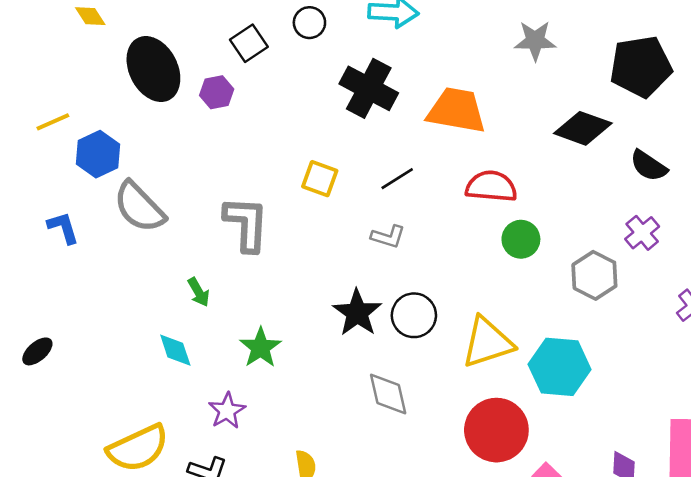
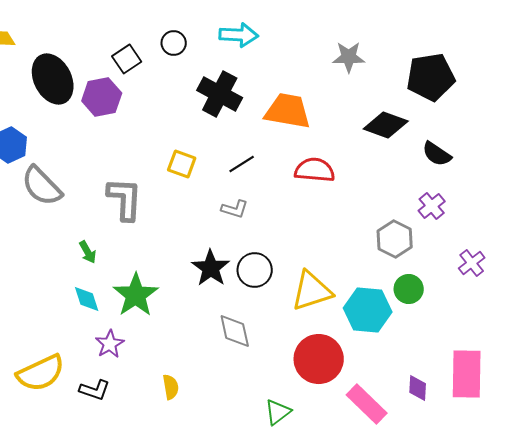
purple hexagon: (217, 92) -> (102, 97), size x1.5
green circle: (521, 239) -> (409, 289), moved
green star: (260, 348) -> (136, 295), size x1.4
cyan diamond: (175, 350) -> (87, 299), moved

